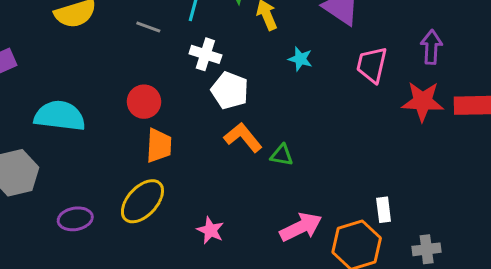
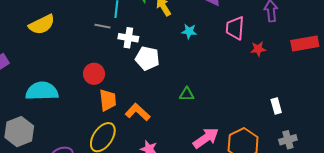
gray line: (148, 27) -> (103, 26), moved
red star: (423, 101) -> (258, 49), moved, size x0.6
orange L-shape: (243, 137) -> (138, 112), moved
white rectangle: (384, 210) -> (276, 106), moved

